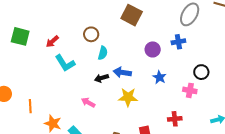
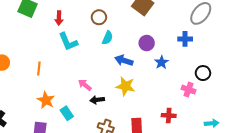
red arrow: (52, 41) -> (59, 18), turned -56
purple circle: (153, 49) -> (147, 43), moved
blue star: (159, 77) -> (161, 62), moved
black arrow: (101, 78) -> (97, 100), moved
orange line: (30, 106) -> (39, 69), moved

